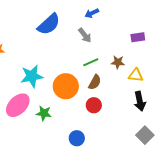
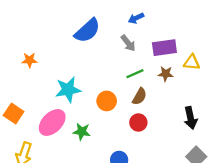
purple rectangle: (138, 37) -> (164, 48), moved, size x1.5
yellow triangle: (136, 75) -> (192, 62), moved
orange circle: (66, 86) -> (107, 101), size x0.7

